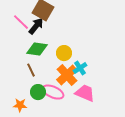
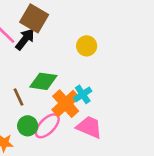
green diamond: (37, 49) -> (43, 81), moved
yellow circle: (64, 53) -> (87, 46), moved
pink ellipse: (53, 92) -> (47, 126), turned -70

